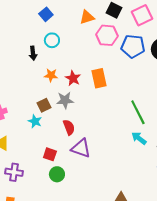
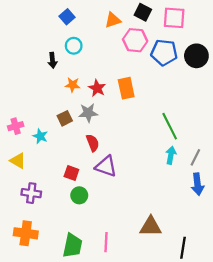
pink square: (142, 15) -> (174, 18), turned 30
cyan star: (35, 121) -> (40, 136), moved
cyan arrow: (139, 138) -> (171, 155), turned 63

